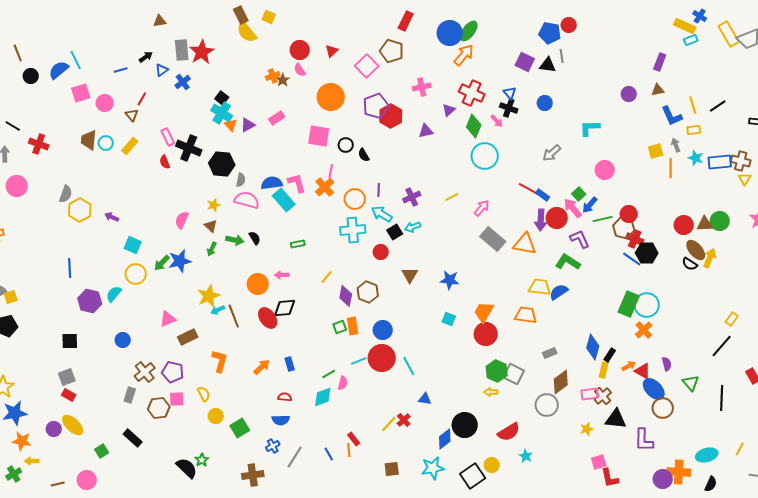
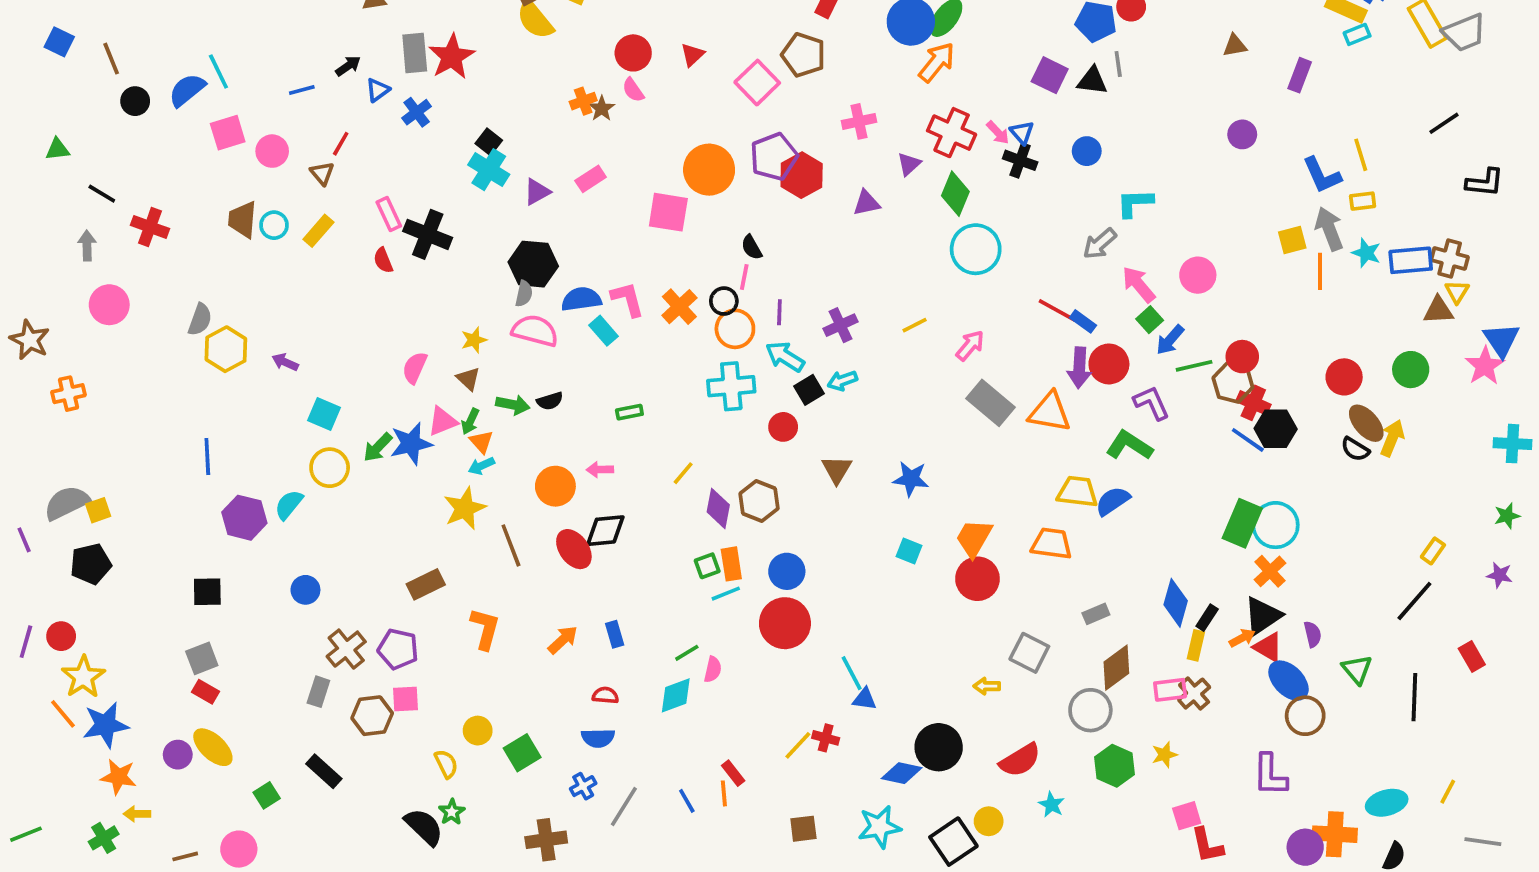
brown triangle: (658, 90) -> (1235, 46), moved
orange circle: (331, 97) -> (709, 170), moved
black line: (718, 106) -> (1444, 123), moved
pink arrow: (497, 121) -> (998, 133), moved
orange triangle: (231, 125) -> (481, 442), moved
cyan L-shape: (590, 128) -> (1135, 203), moved
black circle: (346, 145) -> (724, 301), moved
gray arrow: (676, 145) -> (1329, 229), size x1.6
black hexagon: (222, 164) -> (533, 264), moved
pink line: (331, 171) -> (744, 277), moved
cyan rectangle: (284, 200) -> (604, 331), size x0.7
pink arrow: (573, 208) -> (1139, 284), moved
brown triangle: (705, 224) -> (1438, 310), moved
black semicircle: (255, 238) -> (550, 401), turned 104
cyan arrow: (218, 310) -> (481, 466), moved
pink triangle: (168, 319) -> (442, 421), moved
cyan line: (359, 361) -> (726, 594), moved
cyan line: (409, 366) -> (852, 673), moved
green hexagon: (497, 371) -> (1114, 766), moved
yellow semicircle: (204, 394) -> (446, 764), moved
black triangle: (616, 419) -> (1263, 616), moved, turned -40
red cross: (404, 420) -> (826, 738), turned -32
blue diamond: (445, 439) -> (902, 773), turned 50

